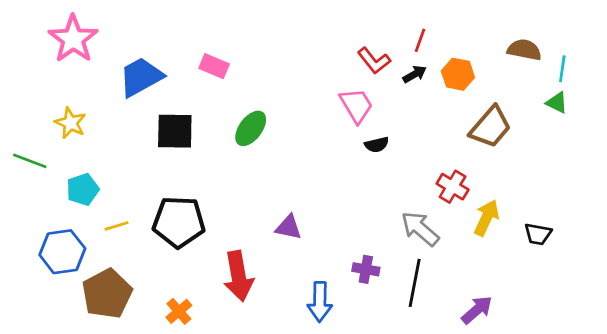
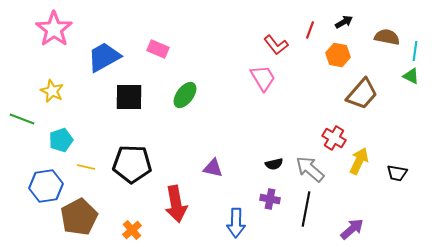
black arrow: (415, 74) -> (344, 22), moved
black semicircle: (377, 145) -> (274, 164), moved
yellow line: (117, 226) -> (86, 167), turned 30

